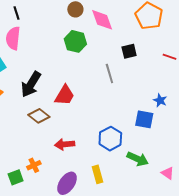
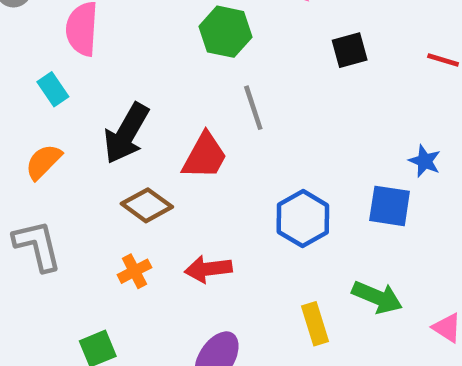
gray line: (109, 73) -> (253, 108), moved
blue hexagon: (110, 139) -> (303, 219), moved
orange cross: (34, 165) -> (134, 271), moved
yellow rectangle: (98, 174) -> (315, 324), moved

